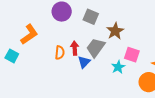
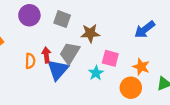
brown star: (115, 31) -> (90, 33), turned 30
blue triangle: (84, 62) -> (58, 70), size x1.5

